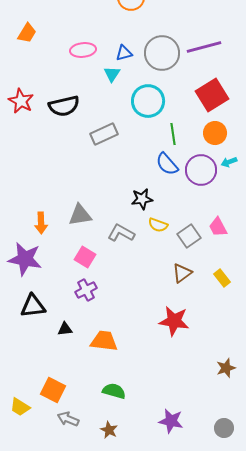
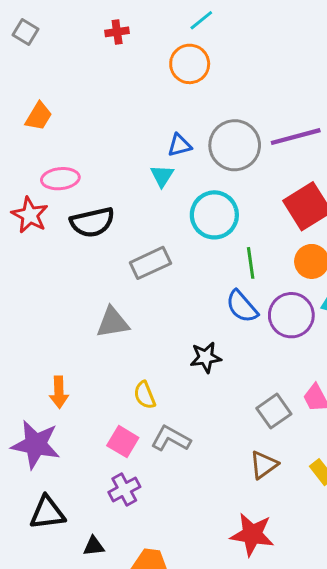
pink ellipse: (83, 50) -> (60, 179), moved
gray triangle: (80, 215) -> (113, 322), moved
yellow semicircle: (158, 225) -> (145, 395), moved, turned 48
gray L-shape: (121, 233) -> (171, 439), moved

